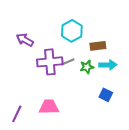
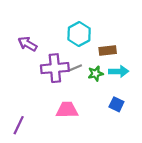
pink trapezoid: (49, 107) -> (67, 110), moved

